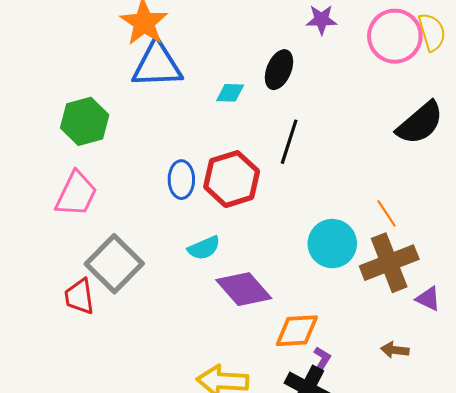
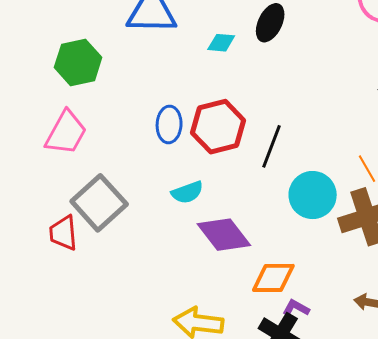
black line: (289, 142) -> (272, 146), moved
purple L-shape: (322, 360) -> (296, 308), turned -96

